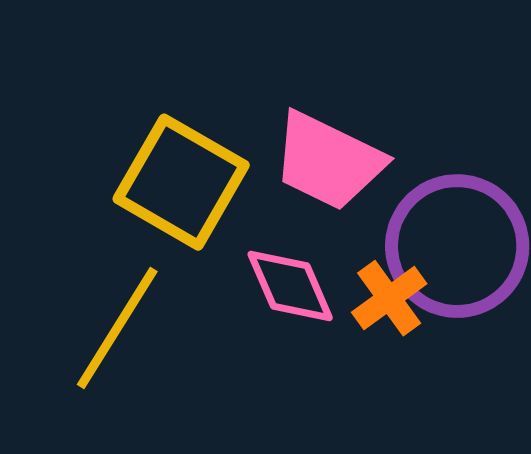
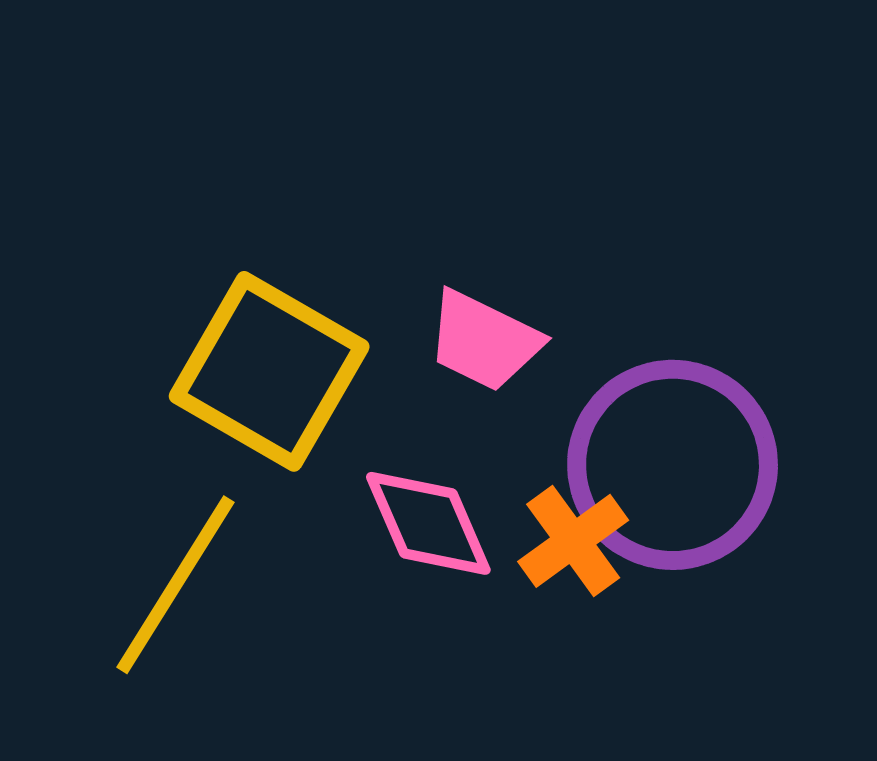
pink trapezoid: (328, 161) -> (484, 341), size x0.7

